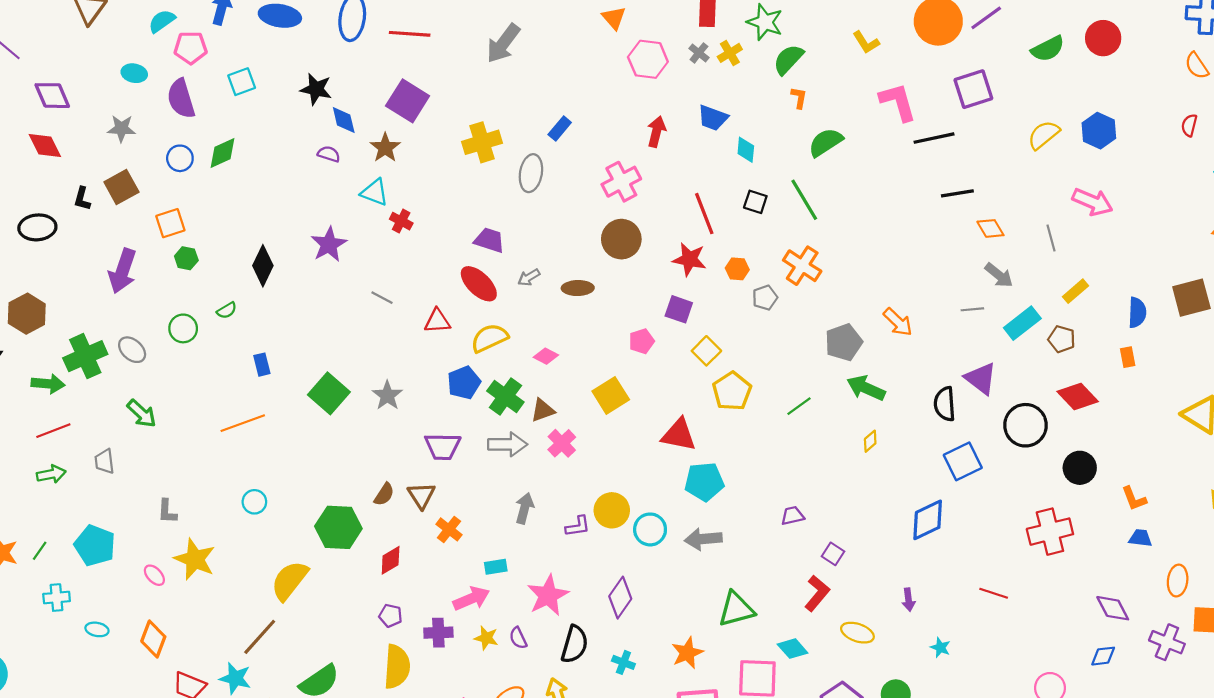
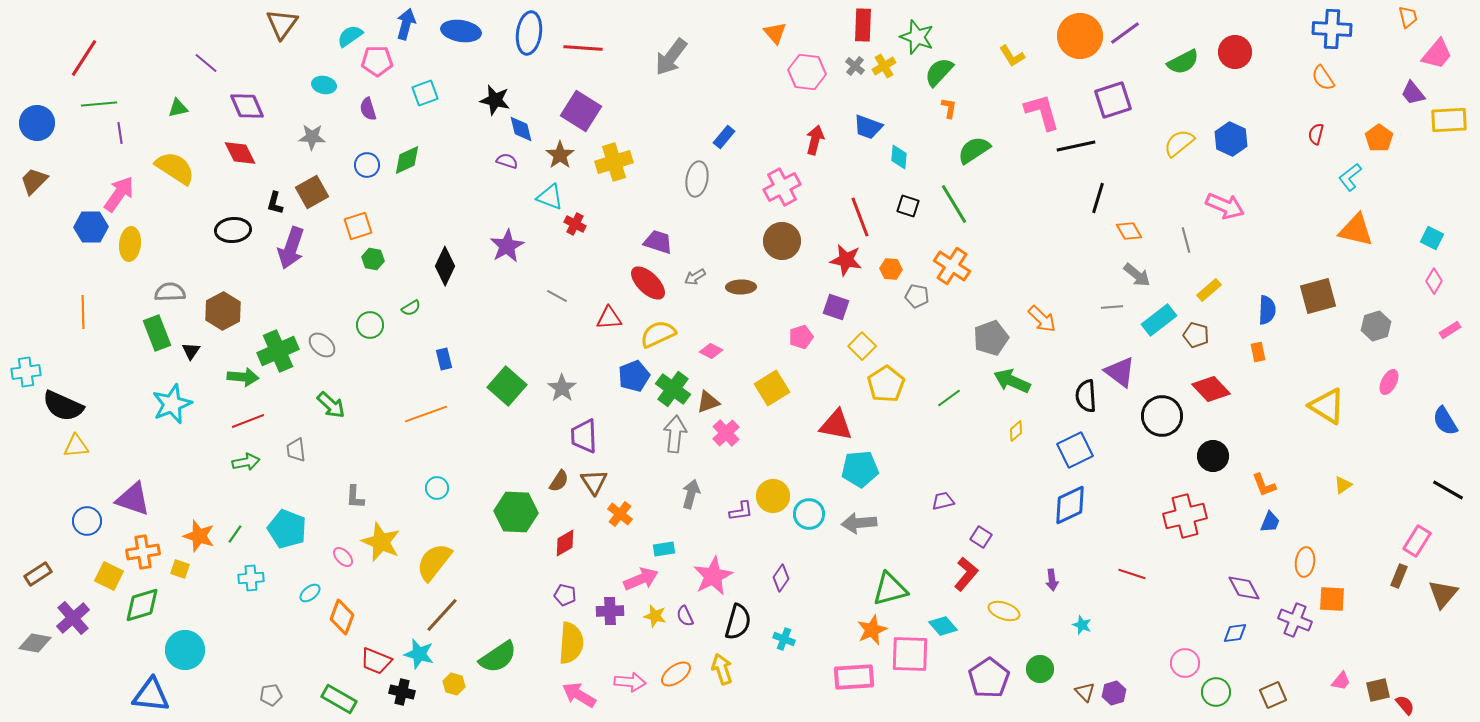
purple semicircle: (181, 99) -> (368, 109), size x0.6
yellow cross: (482, 142) -> (614, 162), moved
black line: (957, 193) -> (1098, 198), turned -64
purple arrow: (122, 271) -> (291, 248), moved
gray pentagon: (765, 298) -> (917, 296), turned 30
gray arrow: (508, 444) -> (675, 434), turned -84
purple trapezoid: (443, 447) -> (584, 436), moved, turned 87
blue square: (963, 461) -> (1075, 450), moved
blue trapezoid: (1140, 538) -> (1270, 522), turned 105
yellow semicircle: (289, 581) -> (434, 562), moved
purple diamond: (620, 598) -> (781, 578), size x0.7
cyan ellipse: (97, 629) -> (310, 593), moved, turned -50
orange star: (687, 653) -> (872, 630), moved

